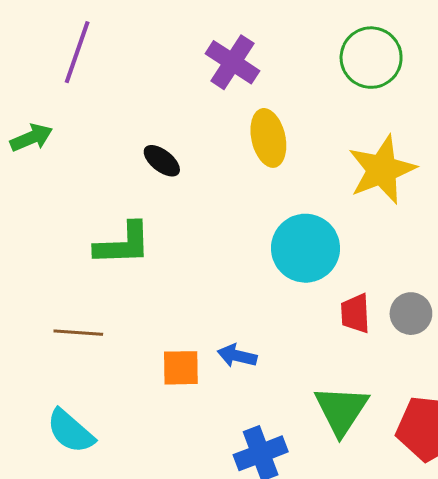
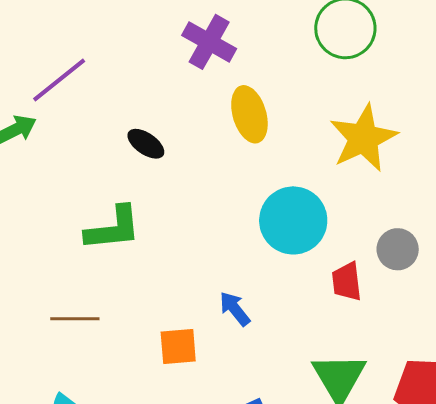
purple line: (77, 52) -> (59, 80), moved, turned 36
gray circle: (411, 314) -> (398, 249), moved
blue arrow: (237, 356) -> (235, 309), moved, turned 42

